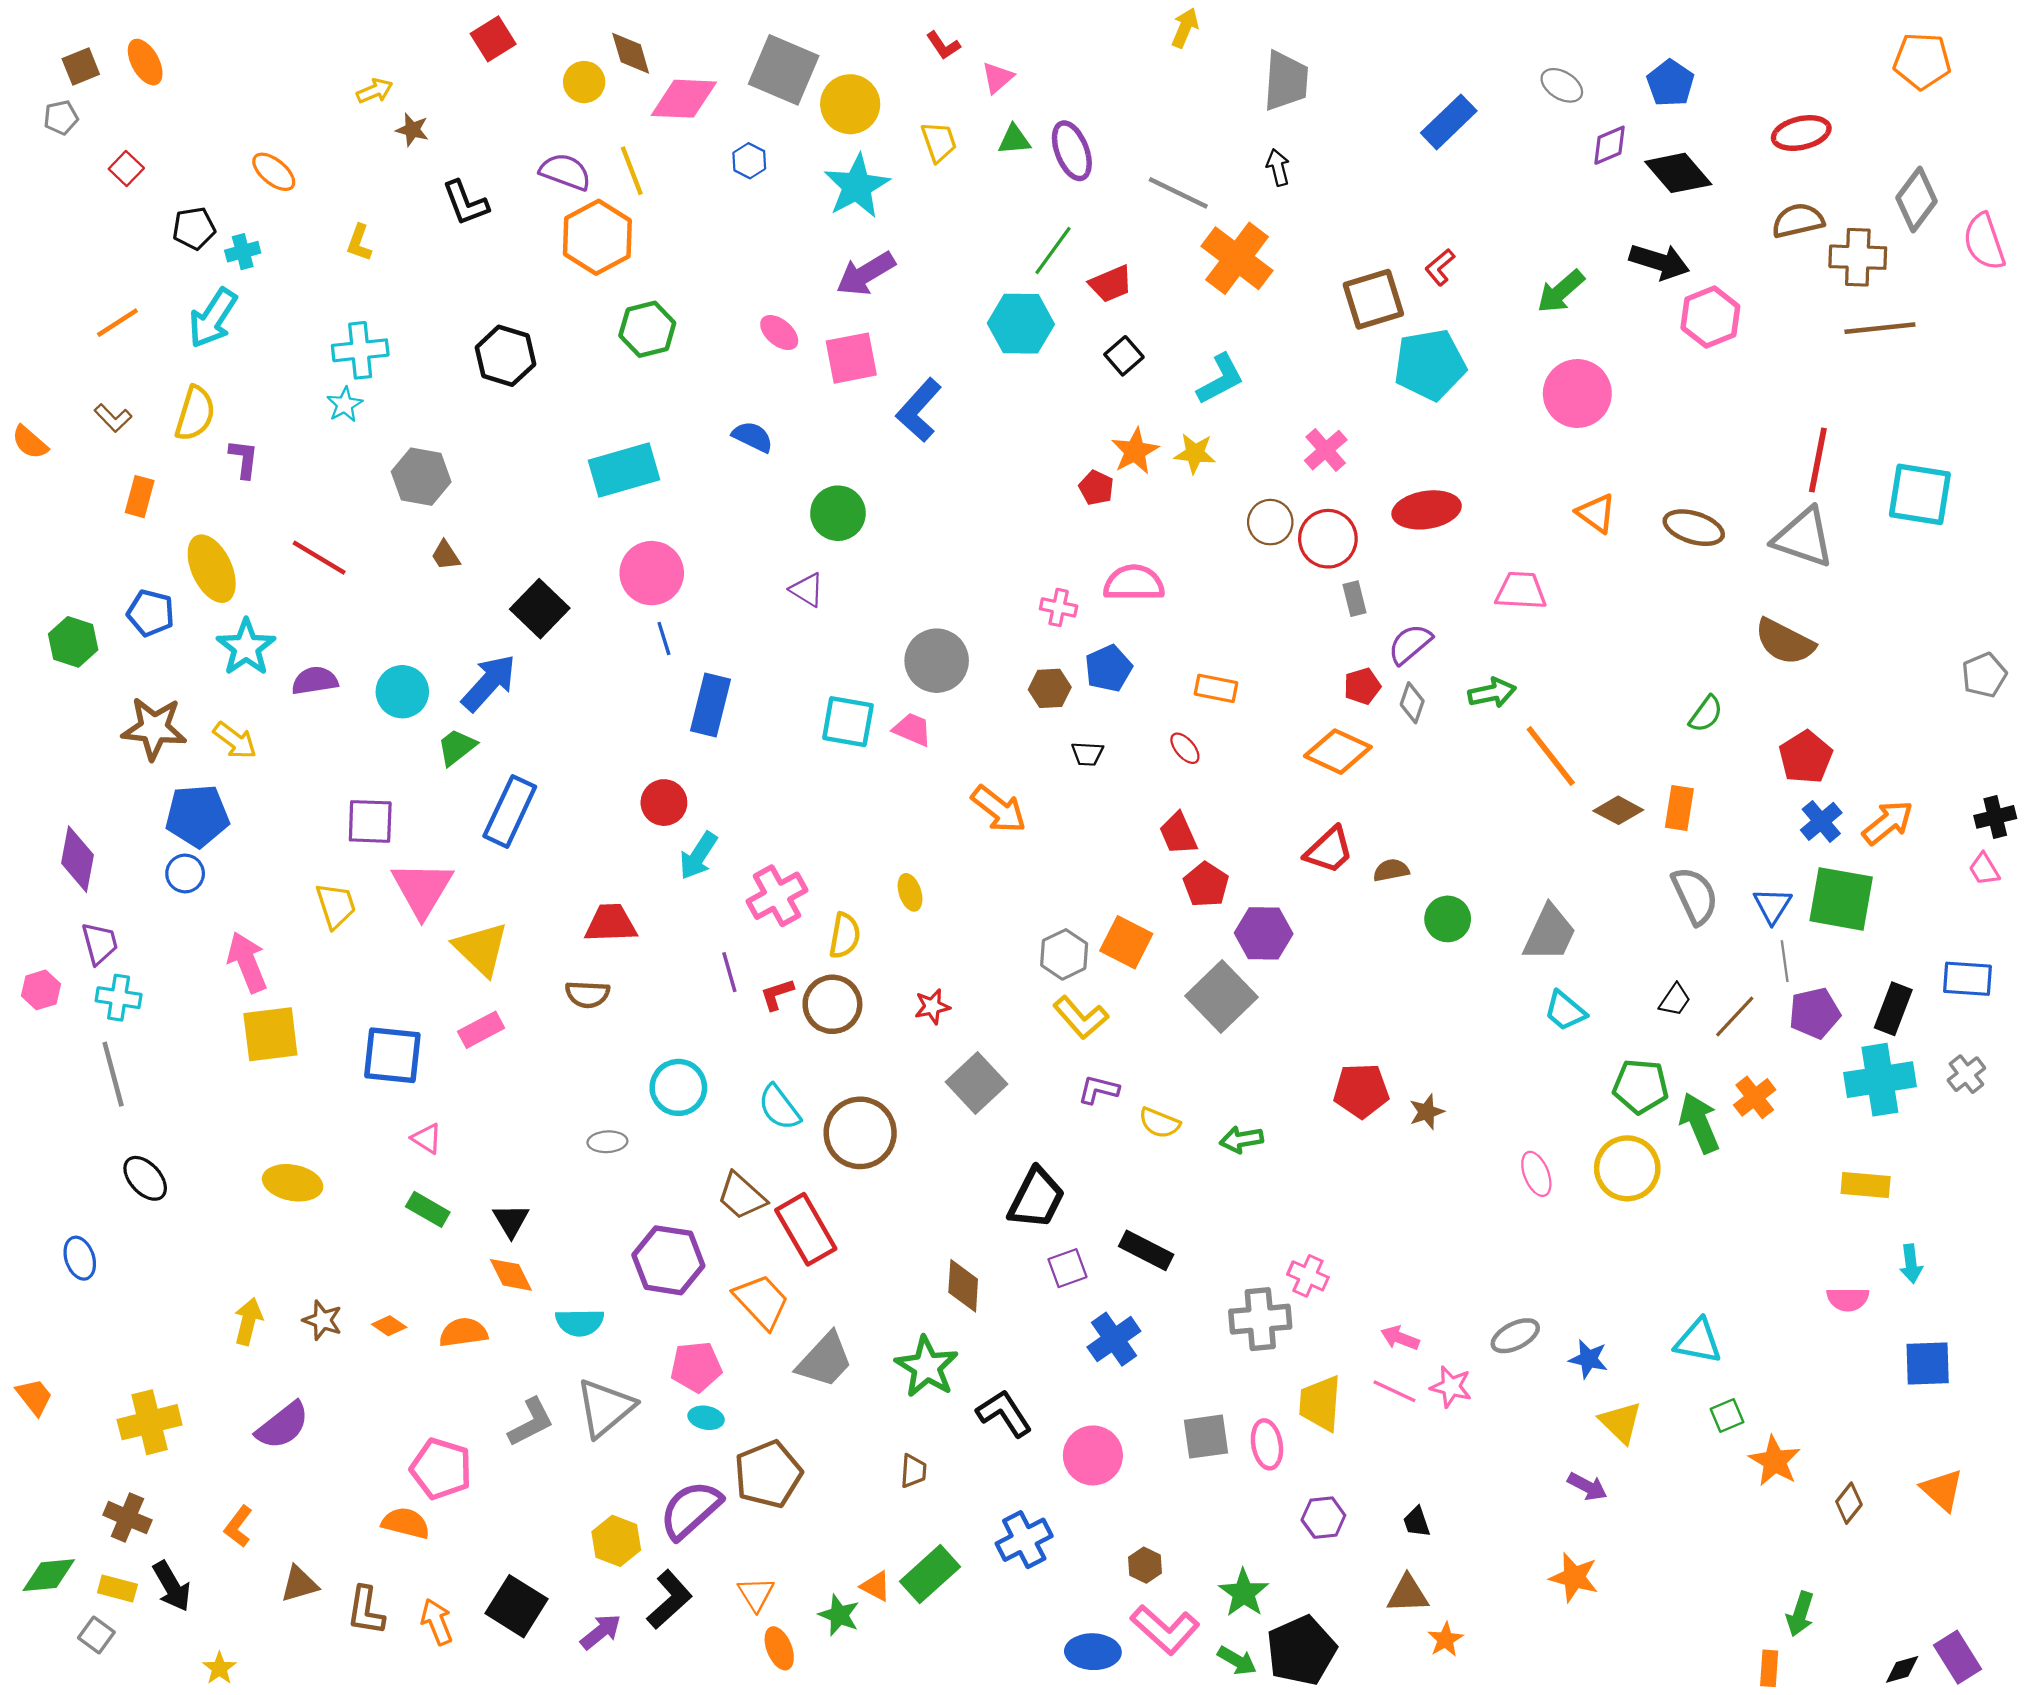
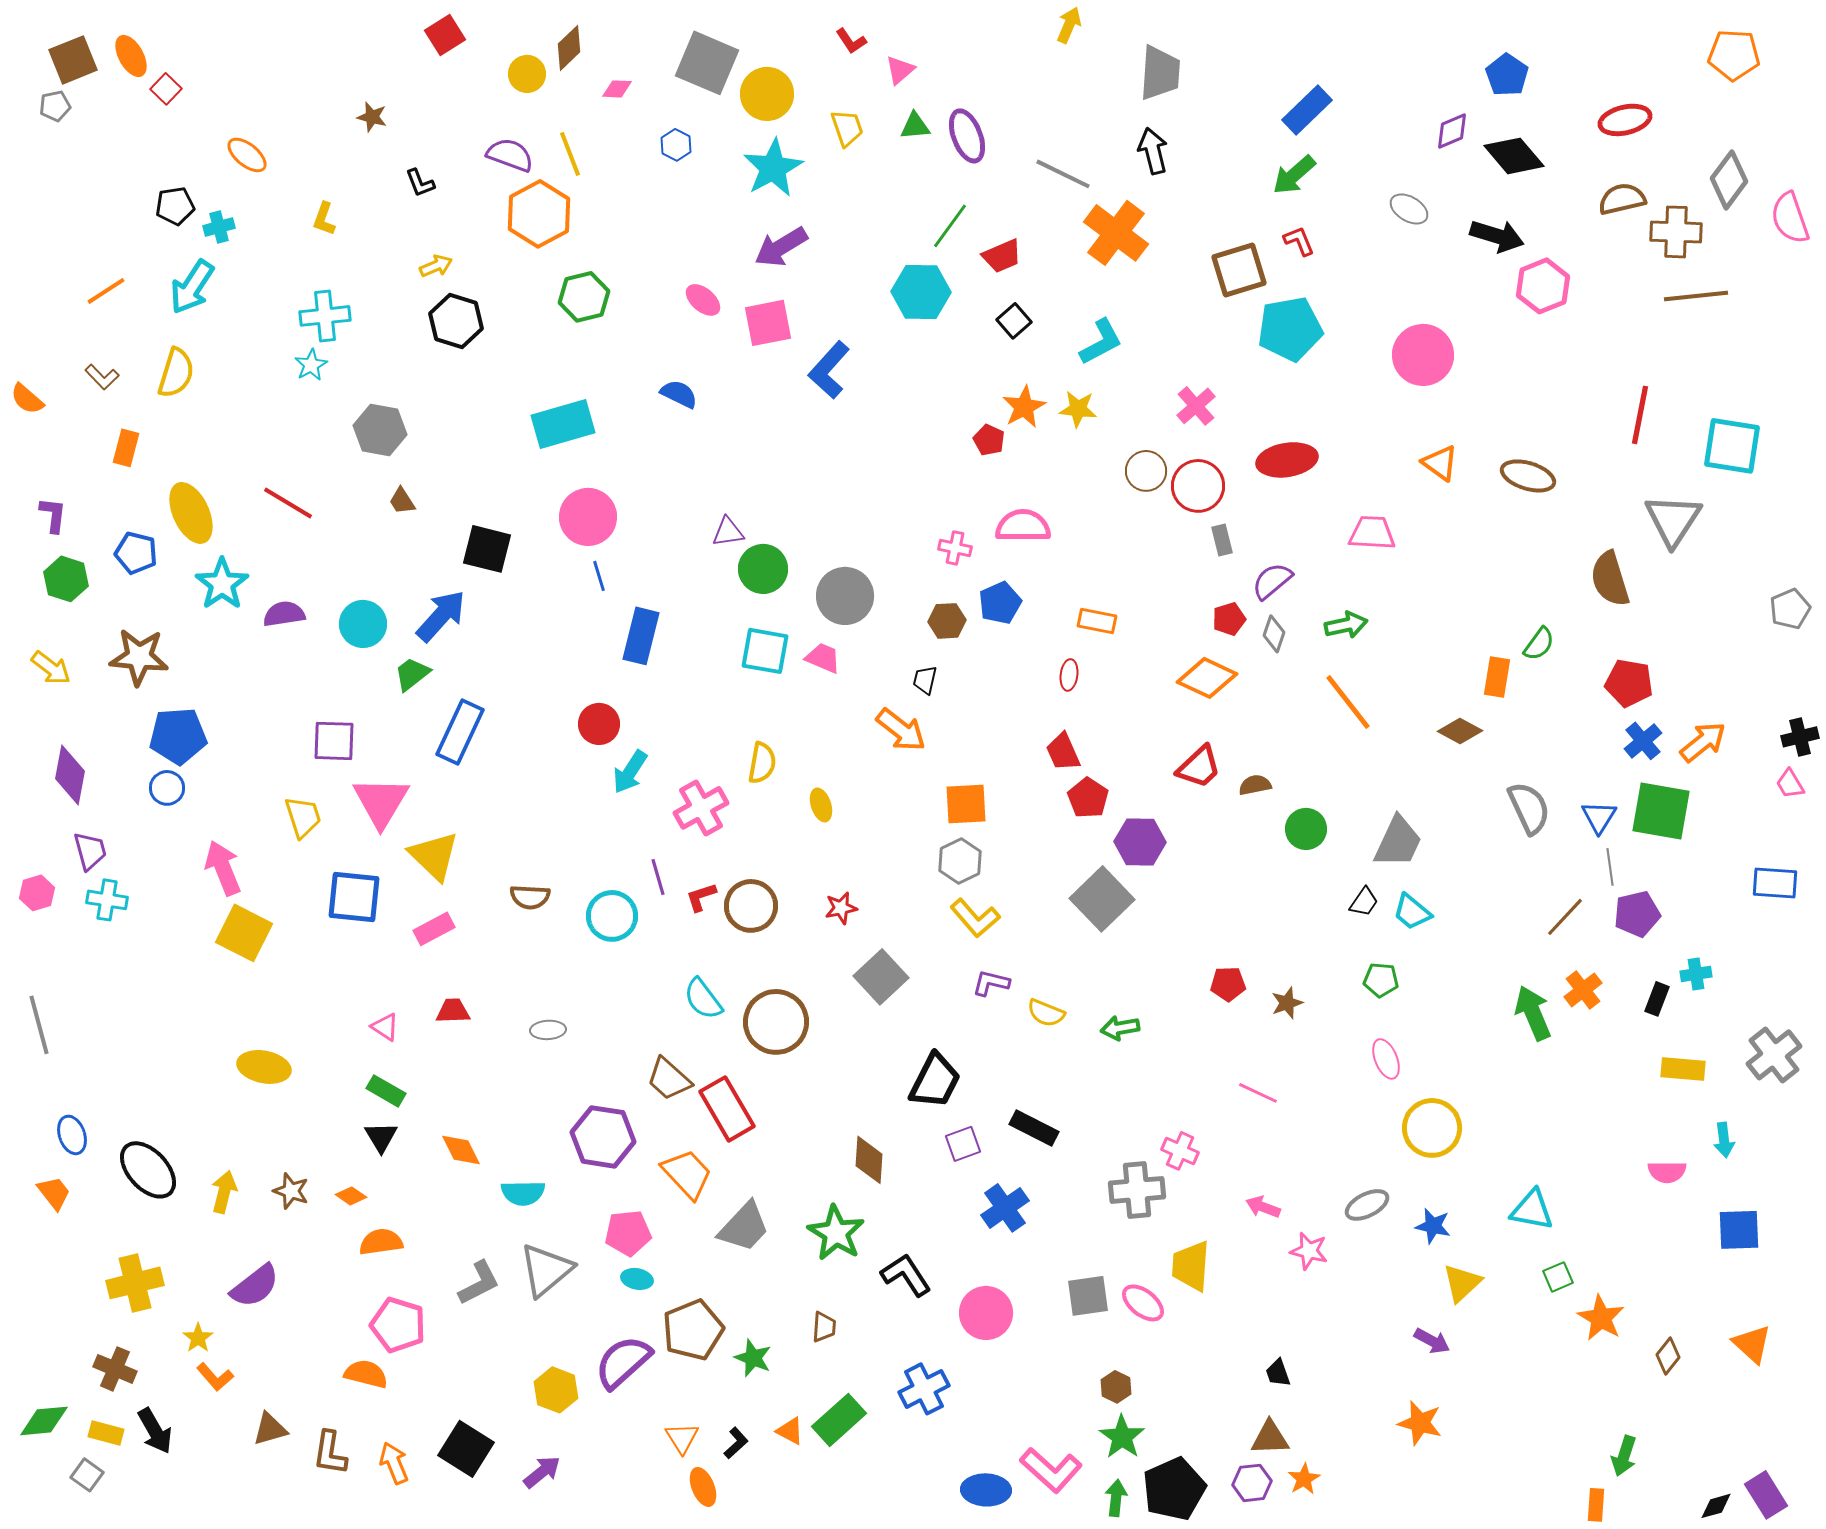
brown diamond: (631, 53) -> (569, 48), turned 63
brown square: (81, 67) -> (73, 60), size x1.4
gray ellipse: (1562, 85) -> (1409, 209), moved
yellow arrow: (375, 91) -> (436, 266), moved
pink diamond: (684, 99) -> (617, 89), size x0.5
black arrow: (1278, 167) -> (1153, 151), size x1.4
red square: (126, 168) -> (166, 89), moved
black L-shape: (466, 203) -> (420, 183), size x0.7
red L-shape: (1440, 267) -> (1299, 241), turned 108
green arrow: (1561, 292) -> (1294, 175), moved
purple L-shape: (244, 459) -> (53, 515), moved
green circle: (838, 513) -> (763, 569), moved
gray triangle: (1803, 538) -> (1673, 520), moved, turned 44
purple triangle: (807, 590) -> (728, 532), turned -40
black square: (540, 609) -> (487, 549), turned -30
brown semicircle: (1785, 642) -> (1610, 579), turned 46
yellow arrow: (235, 740) -> (51, 668), moved
red ellipse: (1185, 748) -> (1069, 675), turned 48
black trapezoid: (1087, 754) -> (925, 680), moved, turned 100
orange line: (1551, 756) -> (1348, 702), moved
red pentagon: (1806, 757) -> (1629, 683), turned -30
orange rectangle: (1679, 808) -> (1497, 677), moved
red trapezoid: (611, 923) -> (453, 1011), moved, size x0.7
yellow semicircle: (845, 936) -> (762, 763), moved
orange square: (1126, 942) -> (966, 804), moved, turned -30
black trapezoid: (1675, 1000) -> (1364, 902), moved
black rectangle: (1893, 1009) -> (1657, 999), moved, size x0.7
yellow square: (270, 1034) -> (244, 933), turned 34
blue square: (392, 1055) -> (354, 897), moved
gray line: (113, 1074) -> (39, 1025), moved
gray cross: (1966, 1074) -> (1774, 1055), moved, size x1.6
cyan cross: (1880, 1080) -> (1696, 974), size x0.5
green pentagon: (1641, 1086) -> (1381, 980), moved, size x0.7
cyan circle: (678, 1087) -> (612, 916), moved
red pentagon: (1361, 1091) -> (1228, 984), size x0.7
yellow circle: (1627, 1168) -> (1432, 1128), moved
black ellipse: (145, 1178) -> (148, 1170), moved, size x1.4
black triangle: (511, 1220) -> (381, 1137), moved
orange semicircle: (463, 1332) -> (381, 1242), moved
pink line: (1394, 1391) -> (1258, 1093), moved
orange trapezoid: (34, 1397) -> (54, 1193), moved
yellow triangle: (1621, 1422) -> (1462, 1283), turned 33
pink ellipse: (1267, 1444) -> (1143, 1303), turned -42
purple hexagon: (1323, 1518) -> (1252, 1483), moved
orange L-shape: (238, 1526) -> (215, 1377), turned -78
brown hexagon: (1145, 1565) -> (1116, 1387), moved
black L-shape: (669, 1600) -> (736, 1443), moved, size x0.6
green star: (839, 1615) -> (753, 1358), moved
green arrow: (1237, 1661) -> (1116, 1498), turned -114
yellow star: (219, 1668) -> (198, 1338), moved

